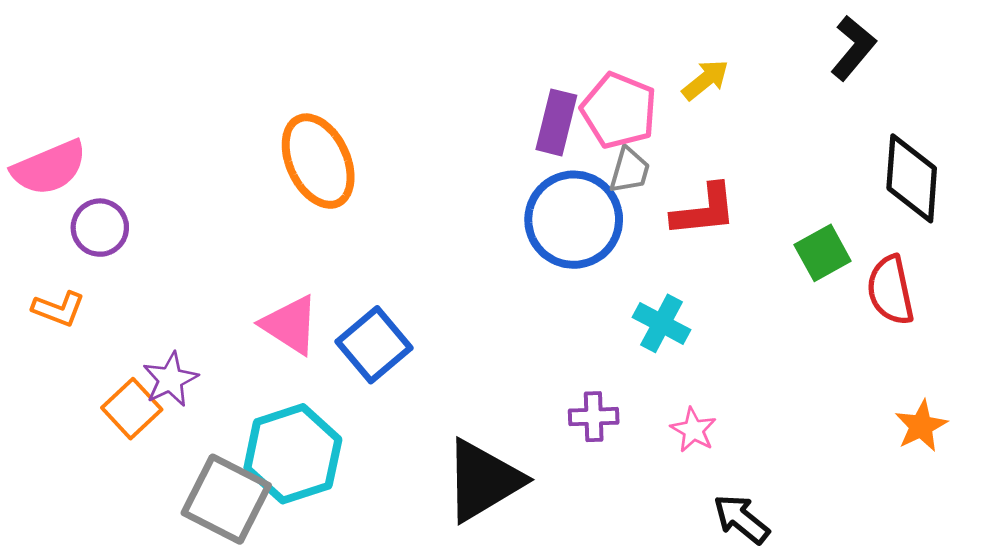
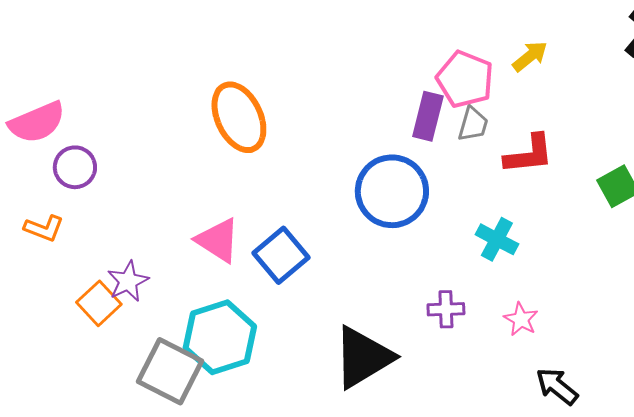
purple rectangle: (556, 122) -> (428, 116), moved
blue circle: (574, 220) -> (392, 191), moved

